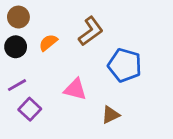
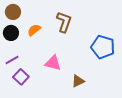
brown L-shape: (91, 31) -> (64, 22), turned -35
blue pentagon: (125, 65) -> (103, 47), moved

